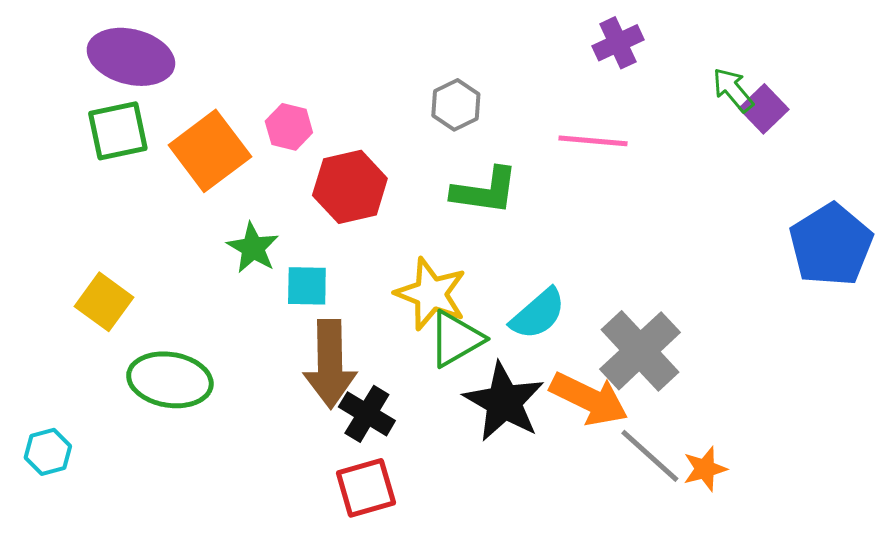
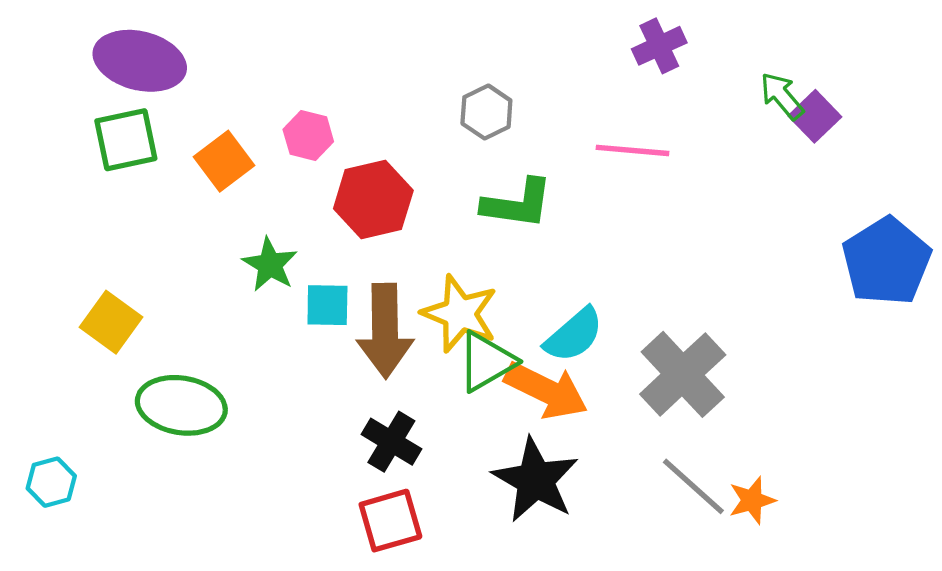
orange square: (210, 151) -> (224, 161), size x0.7
brown arrow: (330, 364) -> (385, 331), moved
orange arrow: (589, 399) -> (546, 390), moved
black star: (504, 402) -> (535, 480), moved

